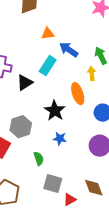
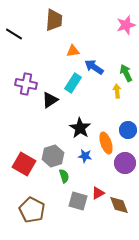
orange ellipse: (78, 94) -> (106, 143), moved
gray hexagon: (21, 127) -> (53, 156), moved
red triangle: (70, 200) -> (98, 193), moved

